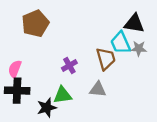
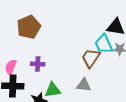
brown trapezoid: (106, 59) -> (91, 58), turned -130
purple cross: (69, 66) -> (38, 64), moved, turned 32

